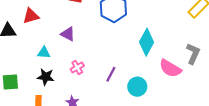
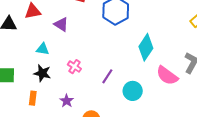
purple triangle: (68, 34) -> (61, 24), moved
pink cross: (77, 67) -> (74, 67), turned -32

